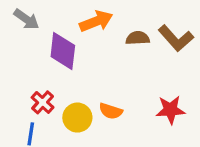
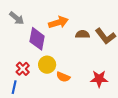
yellow circle: (77, 118) -> (47, 65), moved

